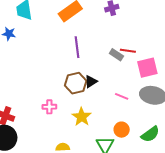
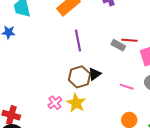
pink cross: (49, 107) -> (55, 103), turned -32
yellow star: (82, 117) -> (76, 103), moved

